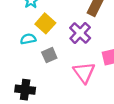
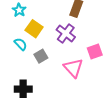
cyan semicircle: (28, 39) -> (21, 44), turned 64

